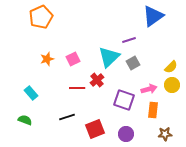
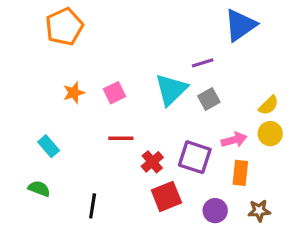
red cross: (97, 80) -> (152, 162), moved
black line: (67, 117) -> (93, 206), moved, turned -63
red square: (95, 129) -> (166, 196), moved
purple circle: (126, 134) -> (215, 211), moved

